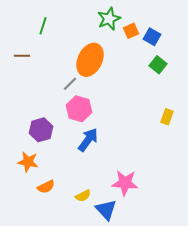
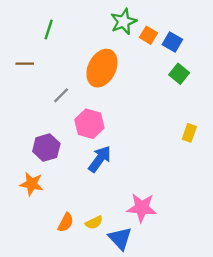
orange square: (131, 31) -> (148, 35), turned -35
gray line: (70, 84) -> (61, 95), moved
orange semicircle: (46, 187) -> (66, 222), moved, turned -36

